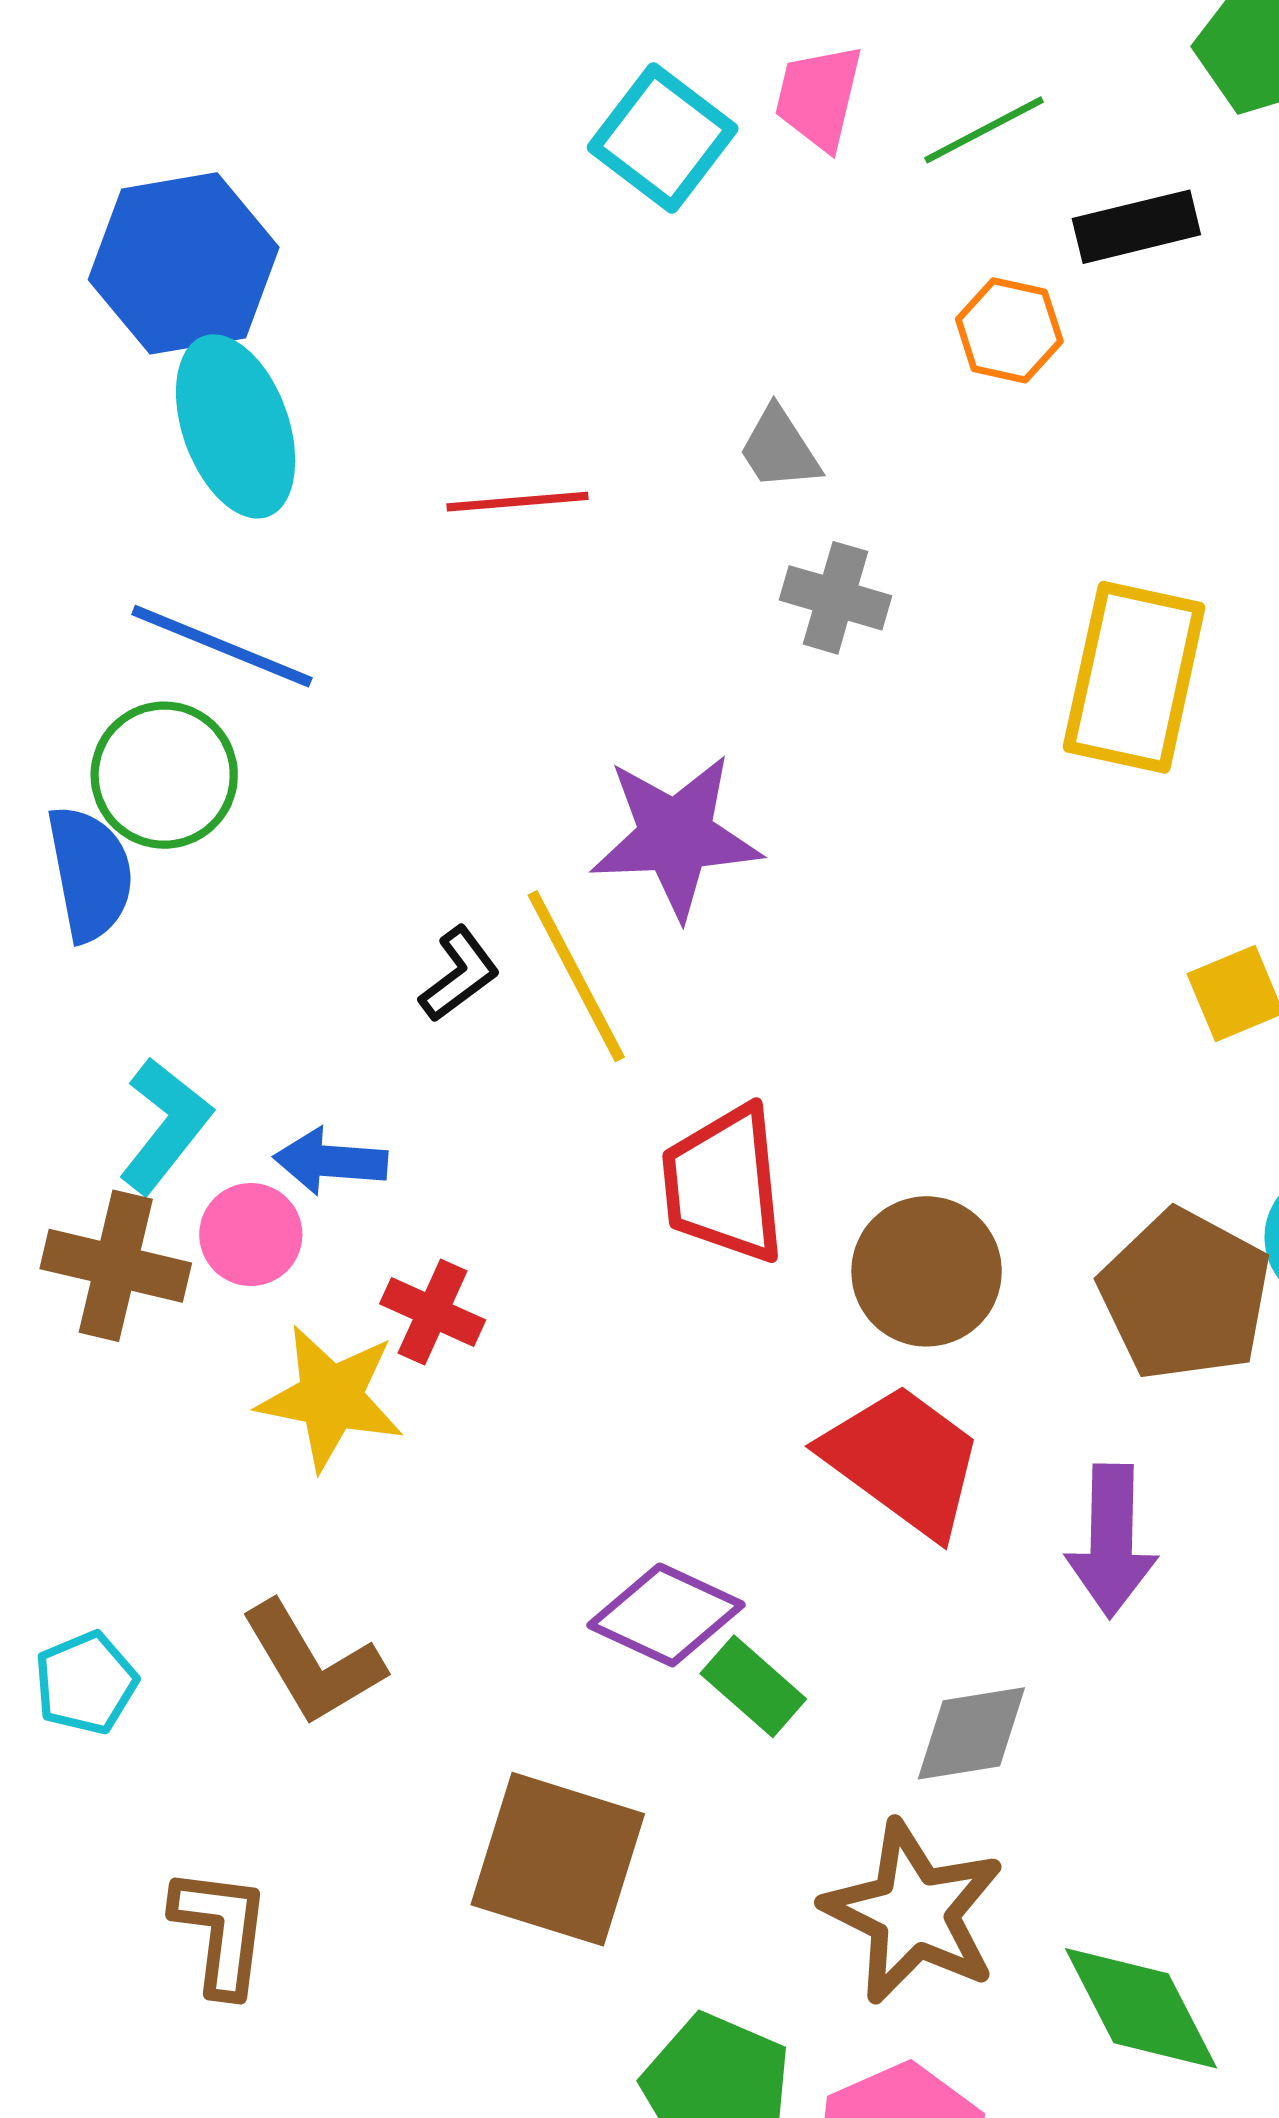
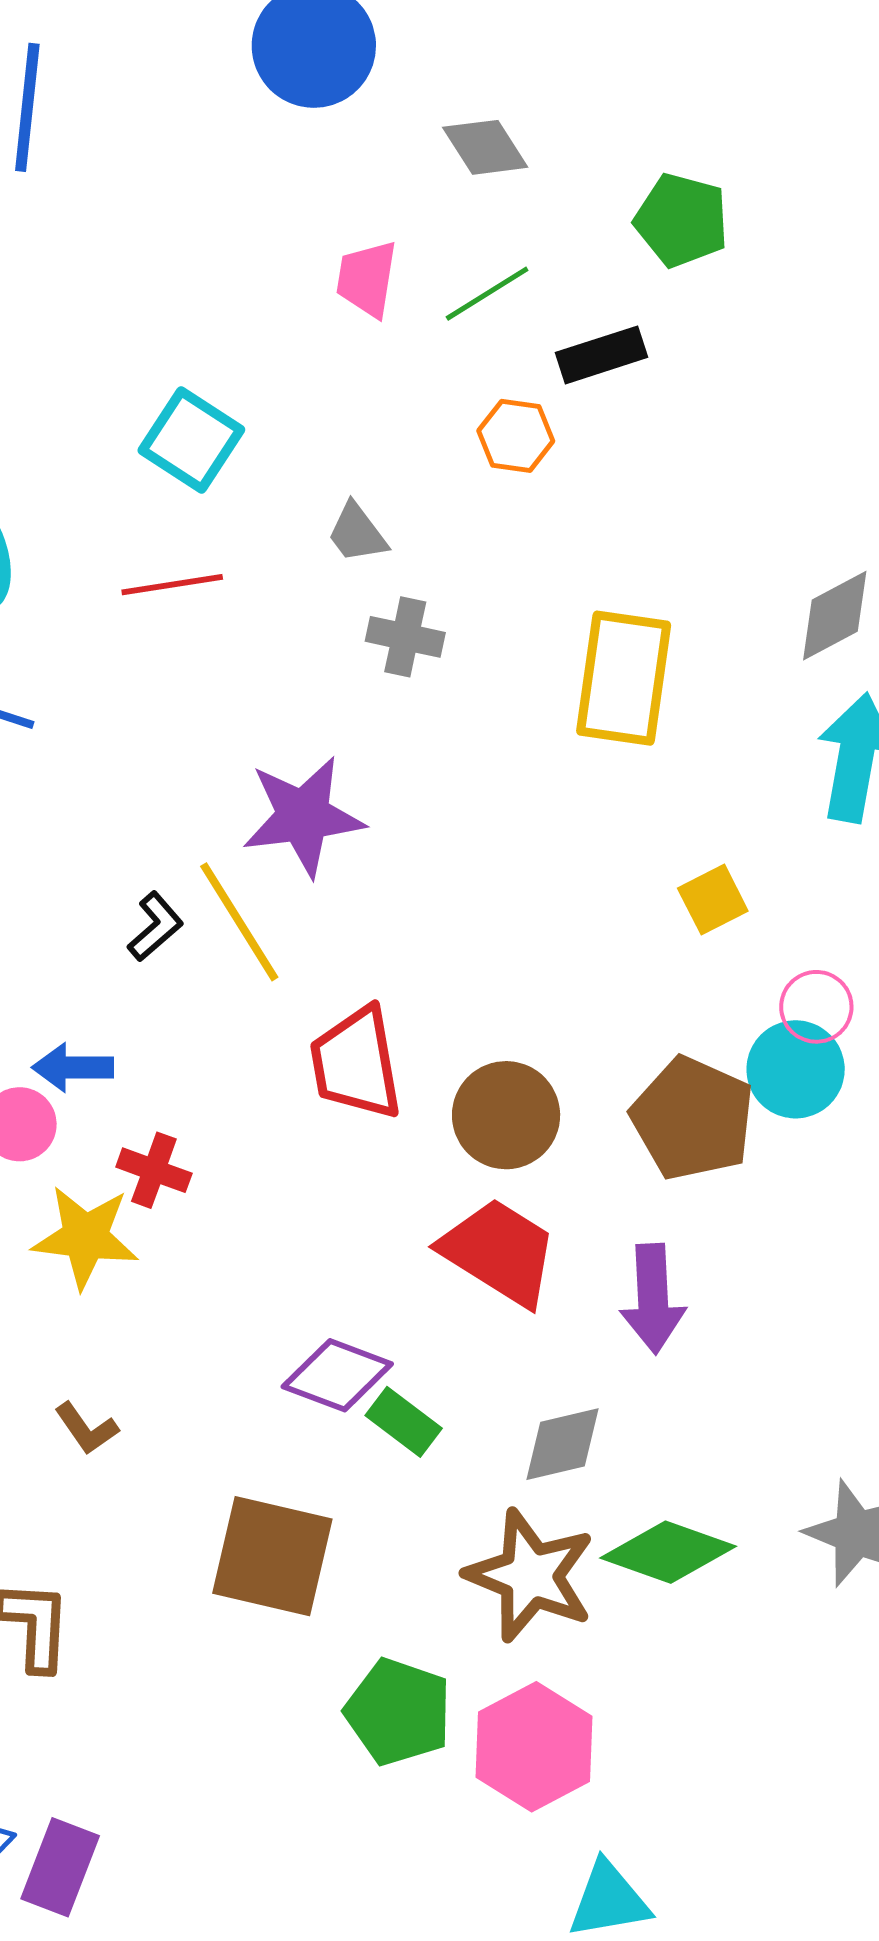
cyan square: (663, 138) -> (191, 440), moved
brown L-shape: (313, 1663) -> (86, 1428), size x0.6
green diamond: (1141, 2008) -> (668, 1552), moved, turned -39

